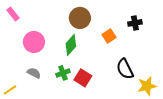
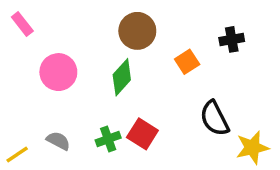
gray semicircle: (34, 73) -> (58, 141), moved
green cross: (63, 73) -> (108, 139), moved

